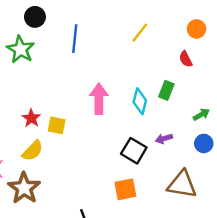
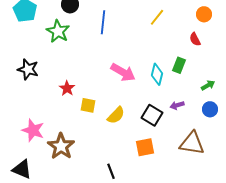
pink arrow: (99, 99) -> (123, 72), turned 120
yellow square: (57, 125) -> (88, 105), moved
yellow semicircle: (33, 151) -> (116, 115), moved

